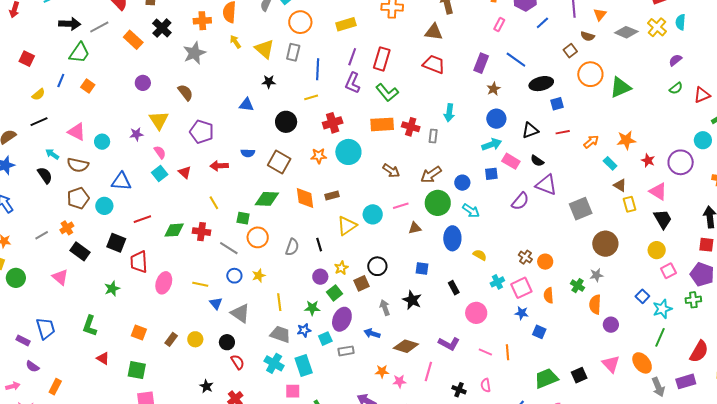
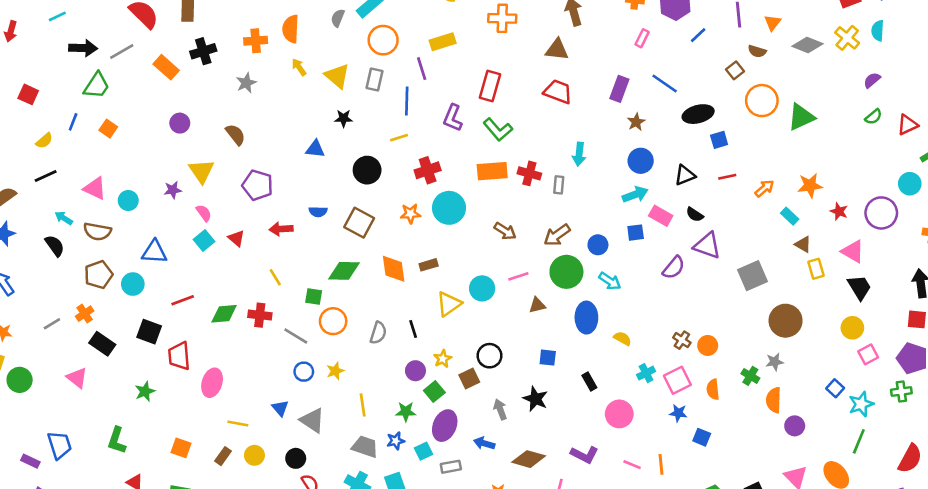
black cross: (162, 28) -> (203, 51), turned 30
gray star: (194, 53) -> (246, 83), size x0.7
purple line: (352, 57) -> (422, 69), moved, turned -36
yellow line: (200, 284) -> (238, 424), moved

